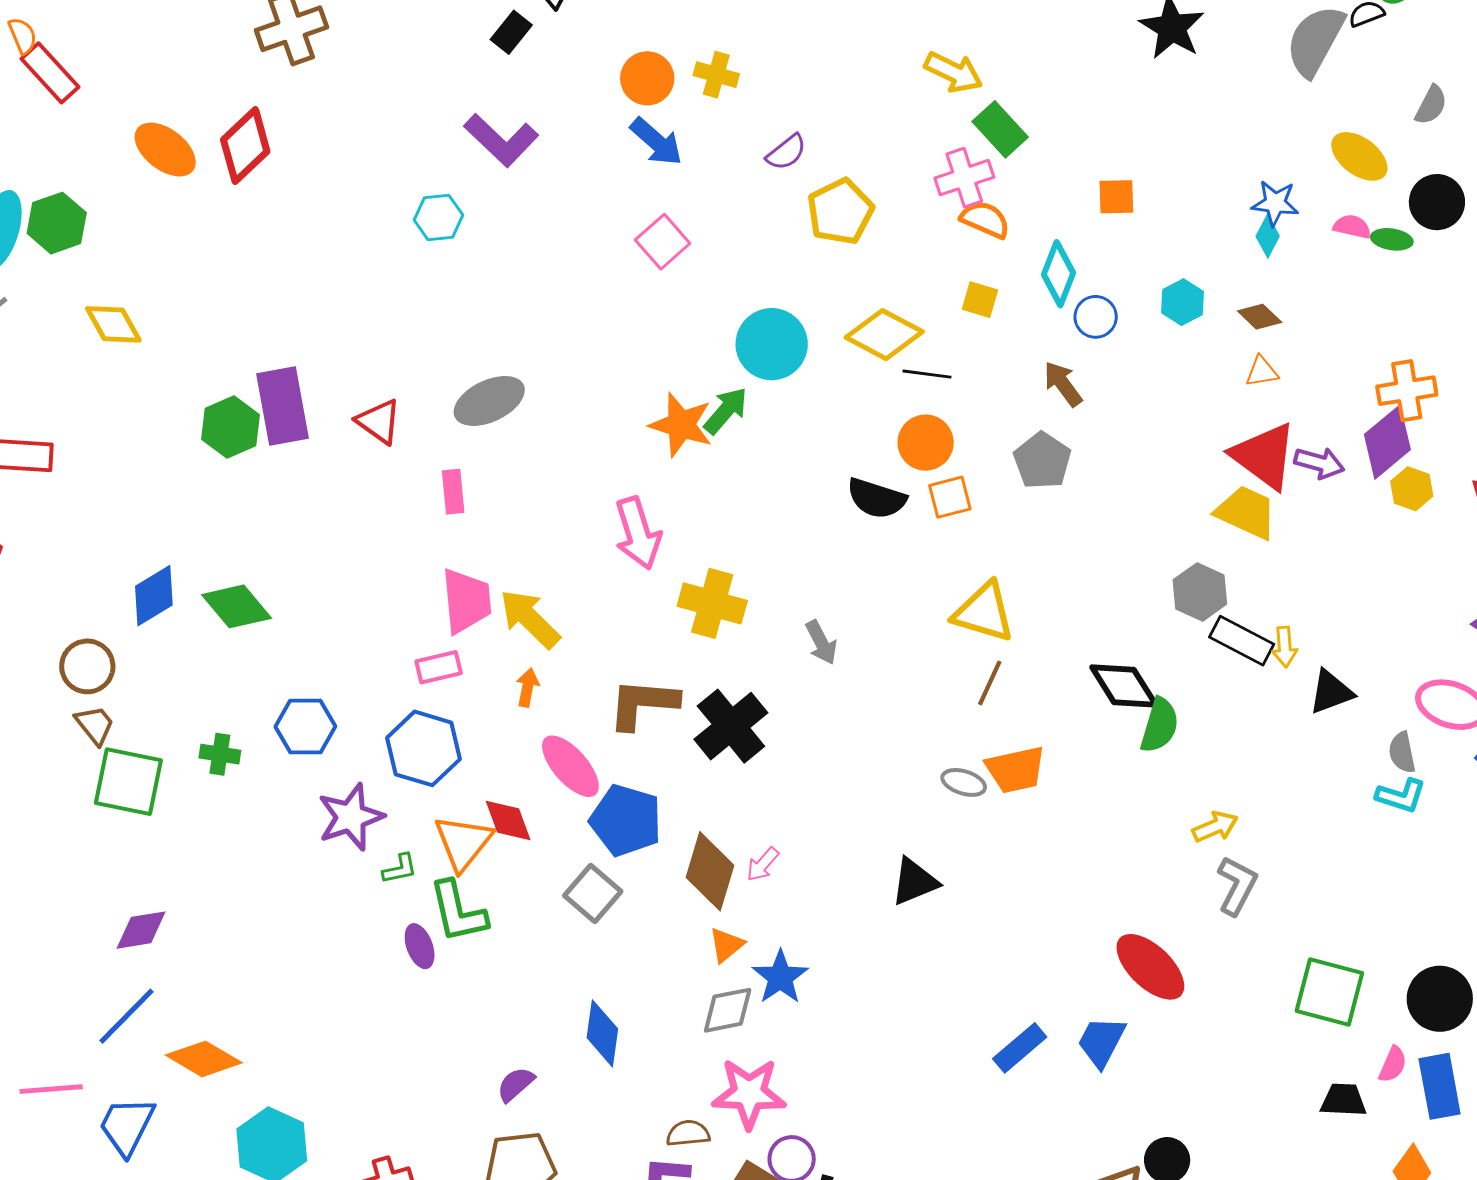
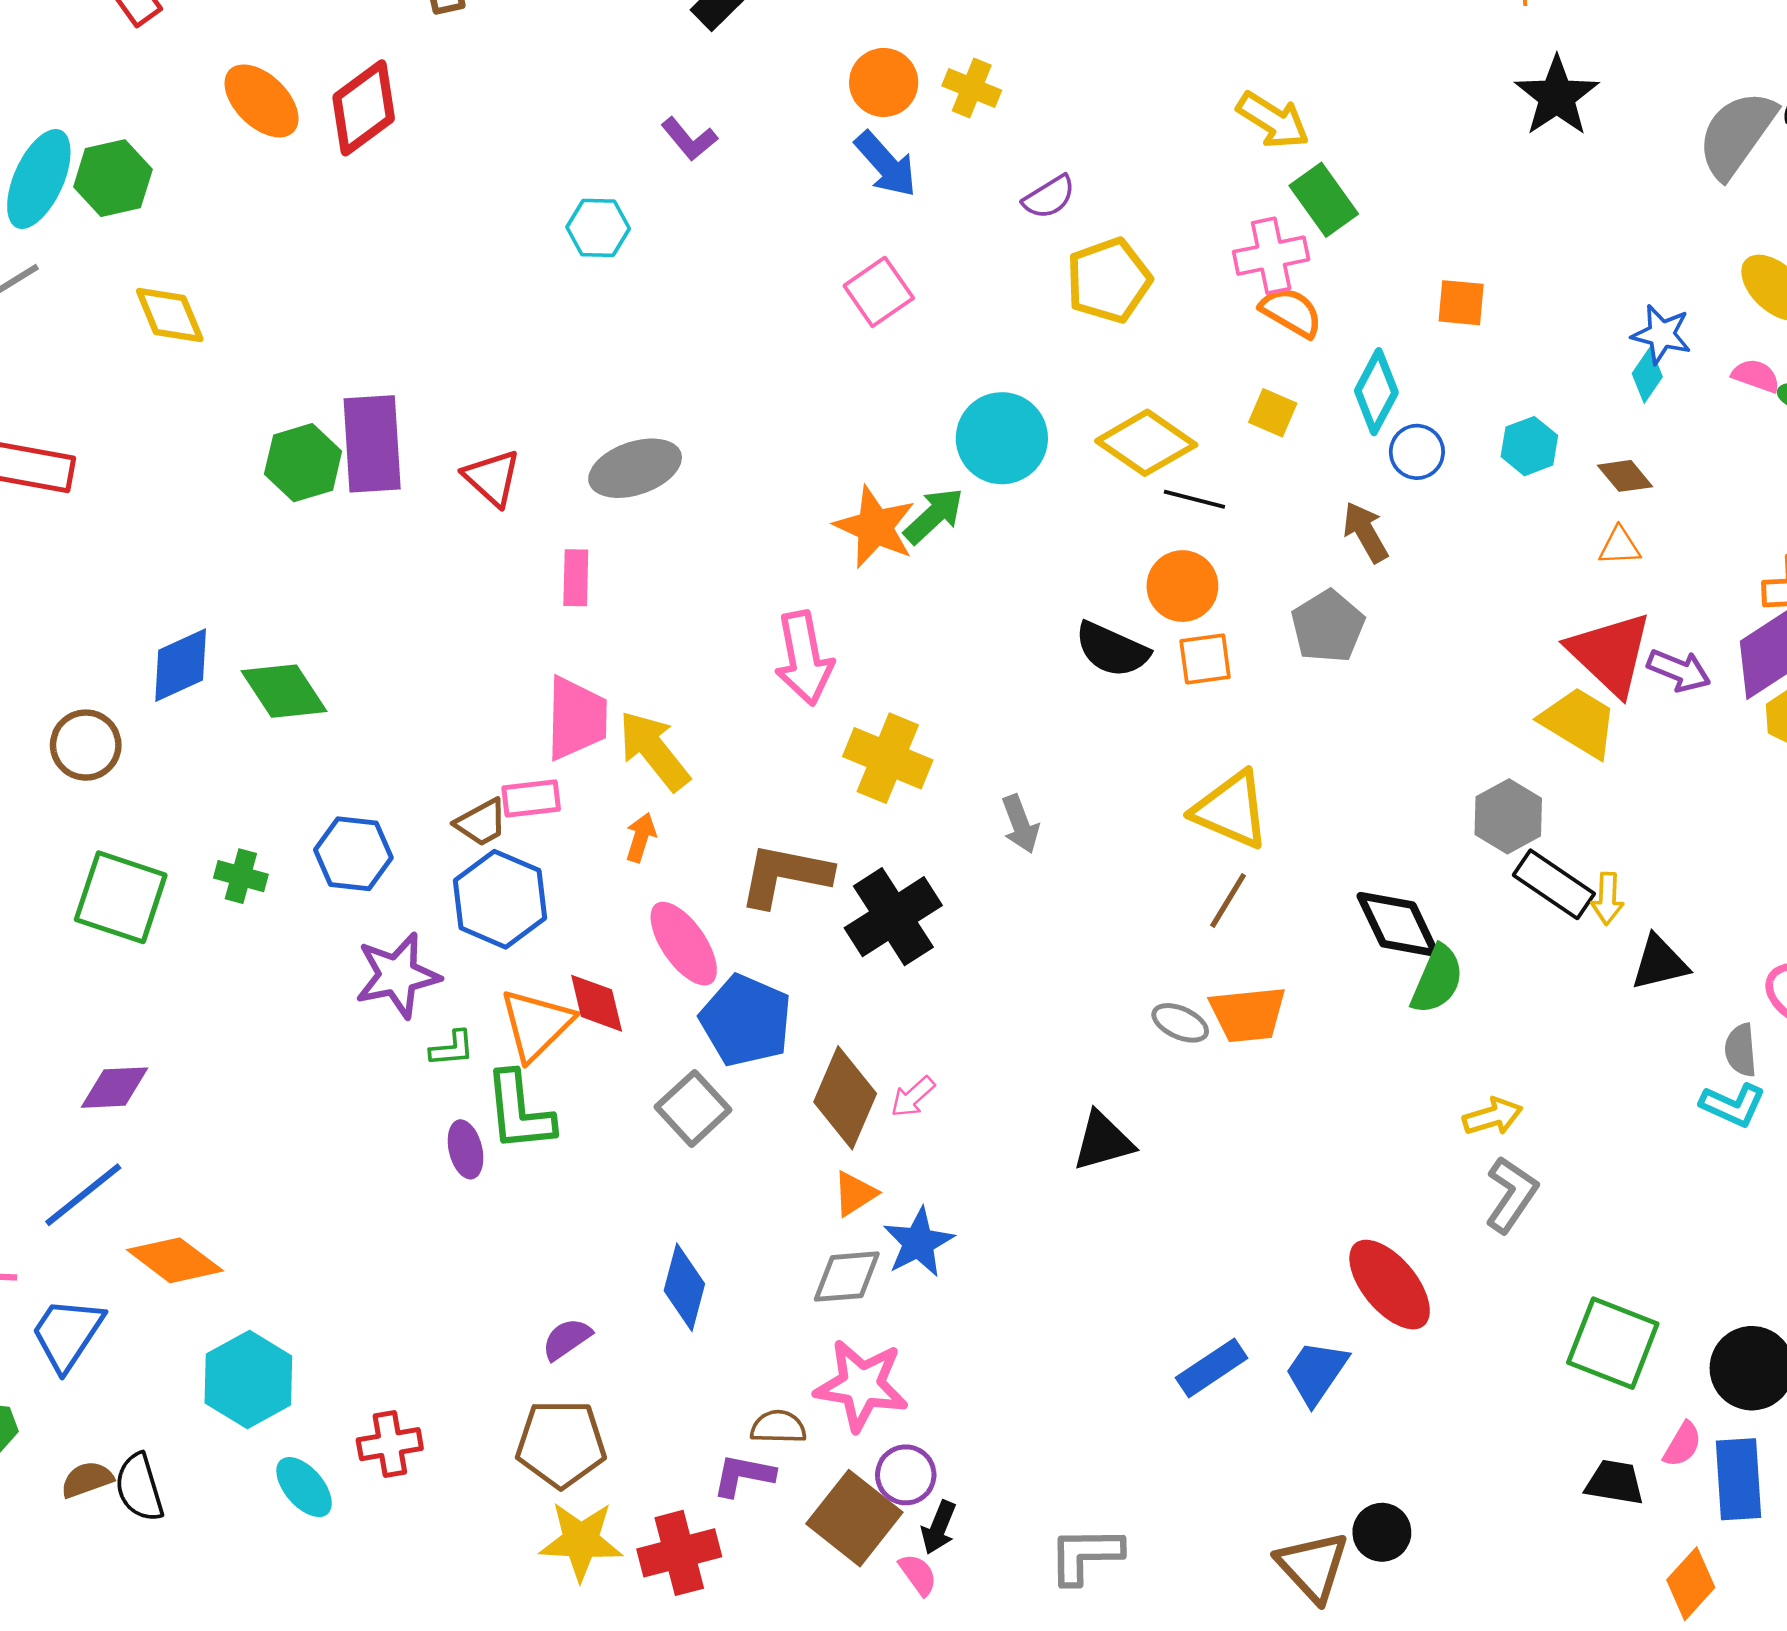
purple L-shape: (501, 140) -> (689, 139), size x0.6
brown trapezoid: (95, 725) -> (481, 822), moved, turned 93

